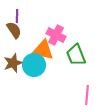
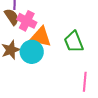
pink cross: (56, 35) -> (27, 21), moved

